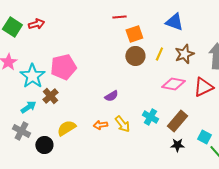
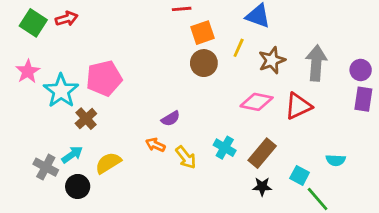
yellow line: (159, 54) -> (239, 48), moved
cyan arrow: (28, 107) -> (72, 155), moved
orange arrow: (100, 125) -> (155, 145), moved, turned 32

